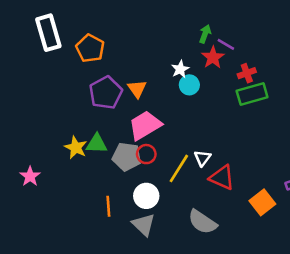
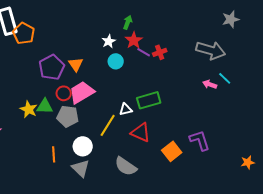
purple line: (226, 44) -> (144, 52), moved
orange pentagon: (90, 48) -> (24, 33), moved
white star: (180, 69) -> (109, 41), moved
green rectangle: (252, 94) -> (149, 100), moved
red circle: (146, 154) -> (64, 93), moved
white triangle: (202, 158) -> (126, 109), moved, turned 40

